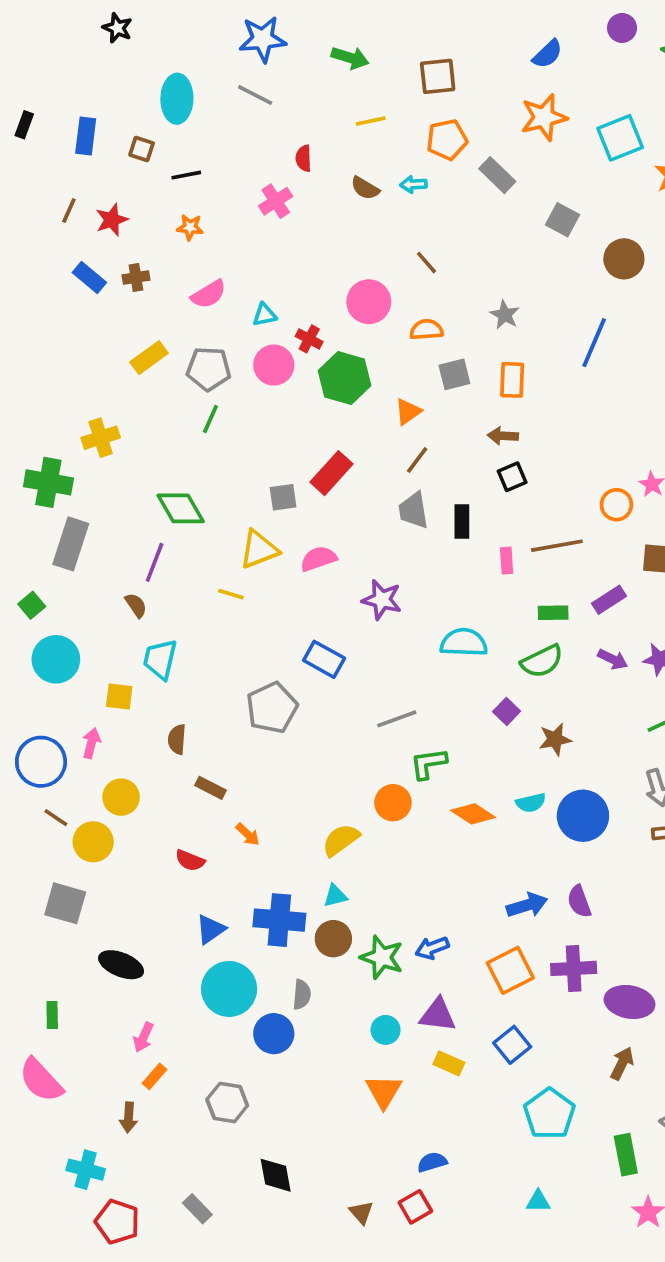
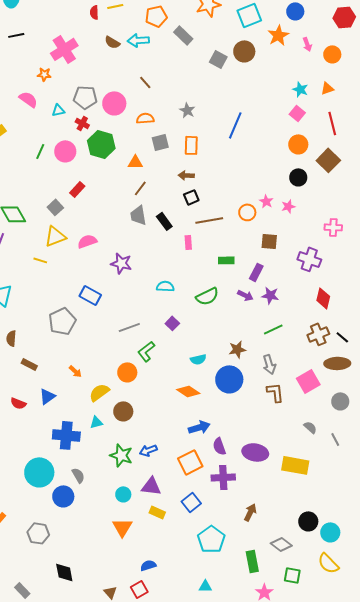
red semicircle: (304, 158) -> (94, 12), moved
cyan arrow: (413, 184) -> (138, 40), size x1.5
pink cross: (276, 201) -> (64, 49), size x1.5
orange star: (190, 227) -> (44, 74), moved
brown circle: (624, 259) -> (244, 51), moved
pink semicircle: (209, 294) -> (28, 99), turned -114
pink circle: (274, 365) -> (65, 151), moved
gray pentagon: (209, 369) -> (85, 97), moved
orange triangle: (408, 412) -> (135, 162), turned 35
green line: (210, 419) -> (40, 151), moved
red rectangle: (332, 473) -> (77, 189), moved, size x0.7
gray square: (283, 497) -> (55, 207), moved, turned -35
black rectangle: (462, 521) -> (164, 221), turned -36
brown line: (557, 546) -> (209, 220), moved
purple rectangle: (609, 600) -> (256, 272), moved, turned -30
green rectangle: (553, 613) -> (226, 260), moved
cyan semicircle: (464, 643) -> (165, 286), size x0.7
purple square: (507, 711) -> (172, 323), moved
brown star: (555, 739) -> (237, 349), moved
green L-shape: (428, 764) -> (146, 351), turned -30
cyan semicircle: (531, 803) -> (198, 359), moved
orange diamond: (473, 814) -> (188, 391), moved
orange arrow: (248, 834) -> (75, 371), moved
purple semicircle: (579, 901) -> (219, 446), moved
blue triangle: (210, 929) -> (47, 396), moved
brown circle: (333, 939) -> (123, 411), moved
purple cross: (574, 968) -> (223, 477), moved
gray semicircle: (302, 995) -> (78, 475), turned -35
purple ellipse: (629, 1002) -> (255, 452), moved

